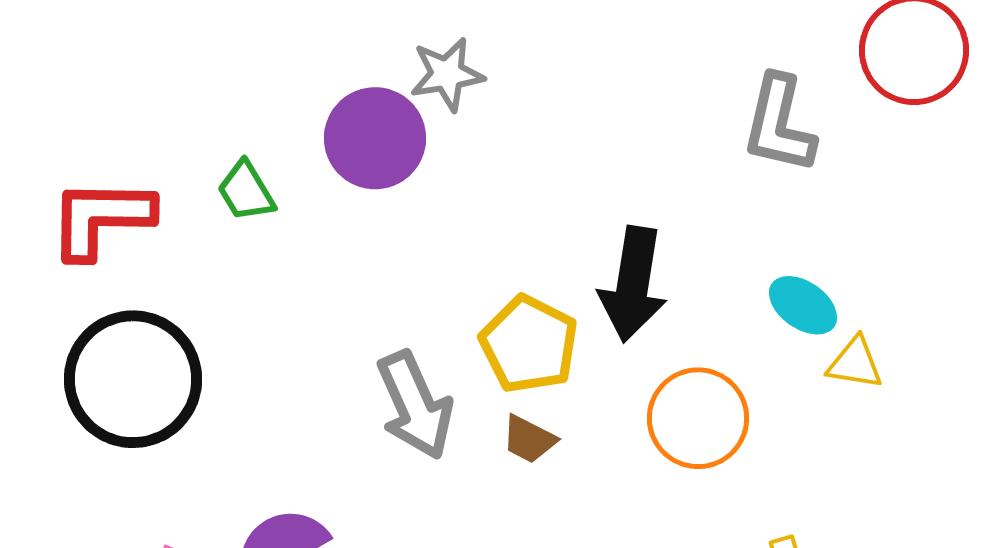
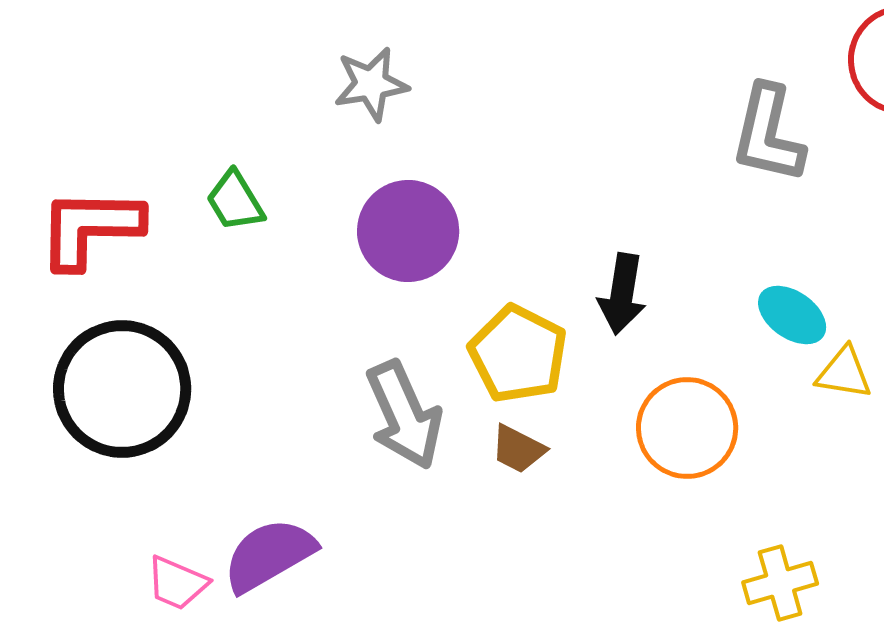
gray star: (447, 74) -> (371, 84), moved
purple circle: (375, 138) -> (408, 231), moved
black arrow: (633, 284) -> (622, 294), size x0.7

